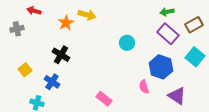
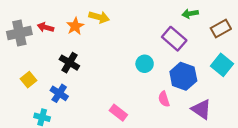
red arrow: (34, 11) -> (46, 27), moved
gray cross: (17, 29) -> (19, 33), size x1.5
purple rectangle: (168, 34) -> (174, 39), moved
cyan circle: (127, 43) -> (145, 64), moved

